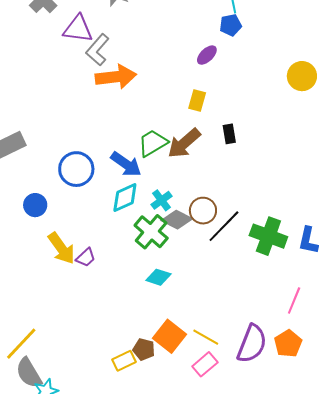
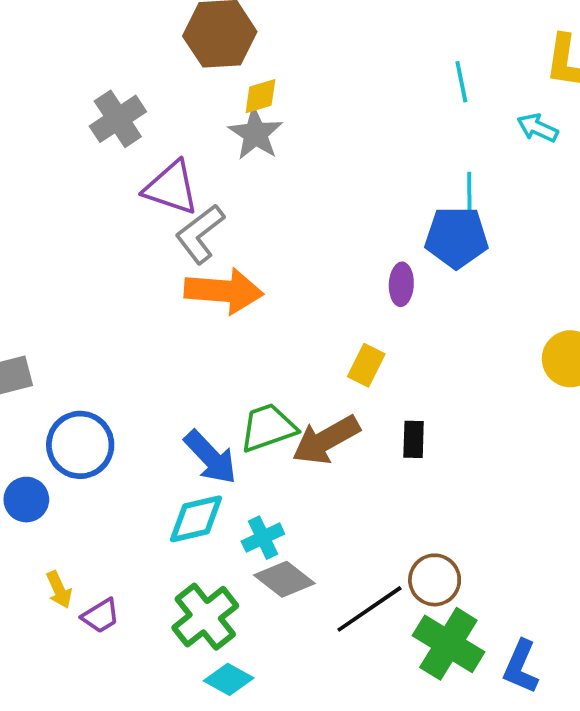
blue pentagon: (231, 25) -> (456, 237), size x1.5
purple ellipse: (207, 55) -> (401, 284), turned -55
blue circle: (76, 169) -> (80, 445), moved
brown circle: (203, 211) -> (435, 580), moved
green cross: (151, 232) -> (205, 617), moved
yellow arrow: (61, 248) -> (59, 590), size x0.6

